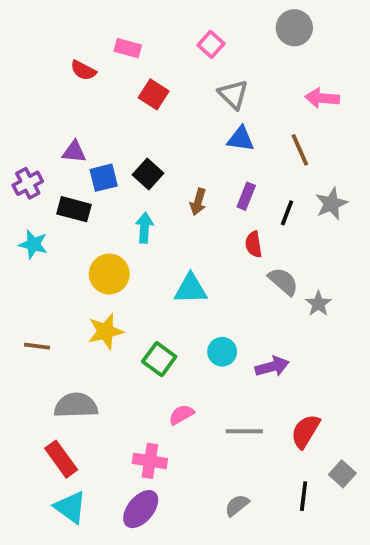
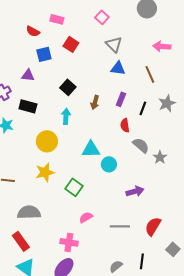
blue square: (104, 178) -> (44, 54), moved
cyan circle: (222, 352) -> (109, 164), moved
black line: (304, 496) -> (142, 261), moved

